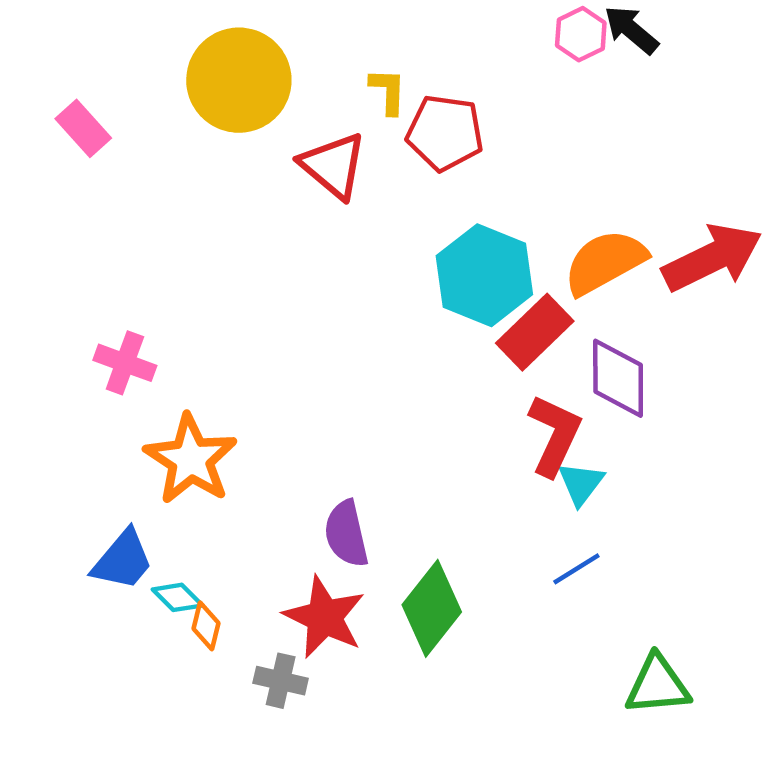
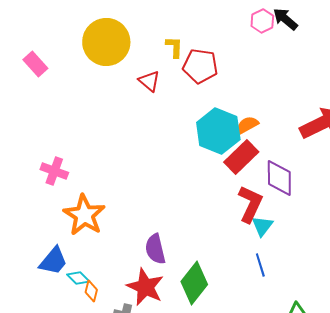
red triangle: (333, 166) -> (149, 81), size x0.7
orange semicircle: (605, 262) -> (247, 125), moved, size x0.6
blue line: (576, 569) -> (260, 265), turned -75

